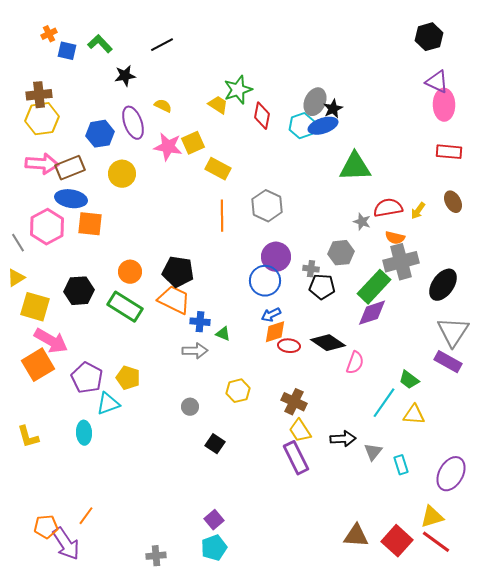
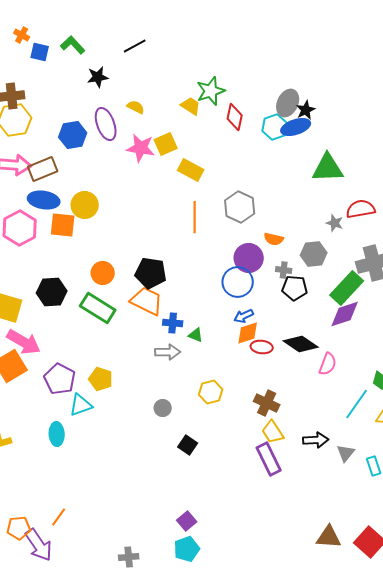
orange cross: (49, 34) -> (22, 35), turned -35
yellow circle: (122, 174) -> (85, 205), moved
orange semicircle: (395, 238) -> (274, 239), moved

